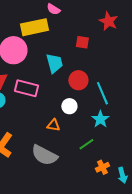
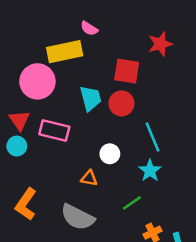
red star: (108, 21) -> (160, 44), turned 30
red square: (82, 42) -> (127, 71), size x1.5
red circle: (78, 80) -> (121, 103), moved

